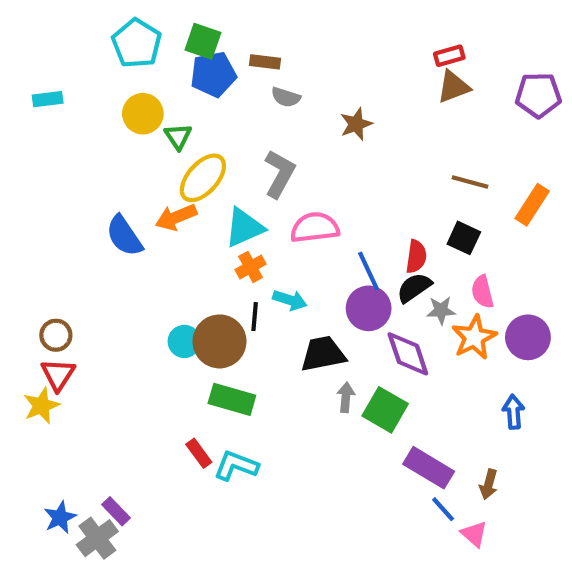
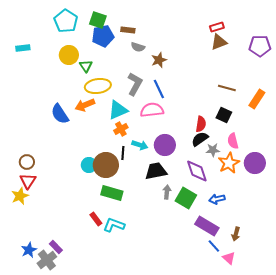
brown star: (356, 124) -> (159, 60), moved
yellow ellipse: (203, 178) -> (98, 86), turned 40
blue line: (369, 271) -> (159, 89), moved
purple circle: (369, 308) -> (165, 145), moved
blue arrow: (513, 412) -> (217, 199), moved, turned -98

